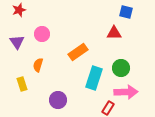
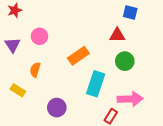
green circle: (121, 68) -> (125, 61), moved
yellow rectangle: (22, 84) -> (18, 90), turned -40

